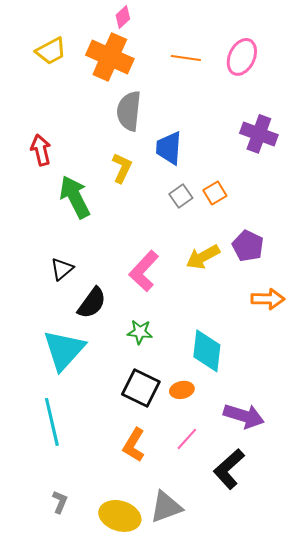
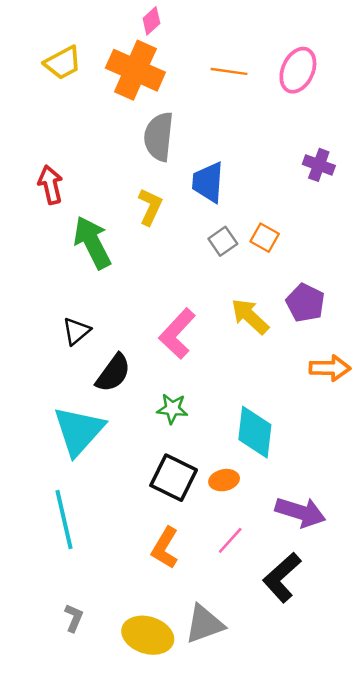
purple cross: (259, 134) -> (319, 165), size x0.7
orange square: (215, 193) -> (265, 238), turned -30
yellow arrow: (203, 257) -> (250, 316), turned 72

